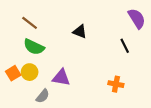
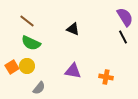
black line: (125, 46) -> (123, 37), moved
purple triangle: (61, 78) -> (73, 71), moved

